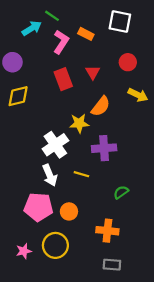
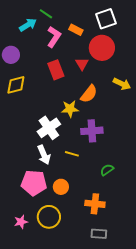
white square: (120, 21) -> (106, 19), turned -30
red circle: (128, 62) -> (102, 48), moved, size x1.6

